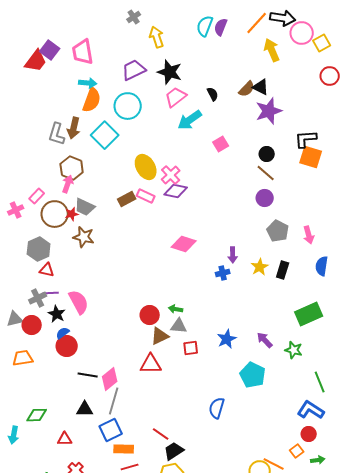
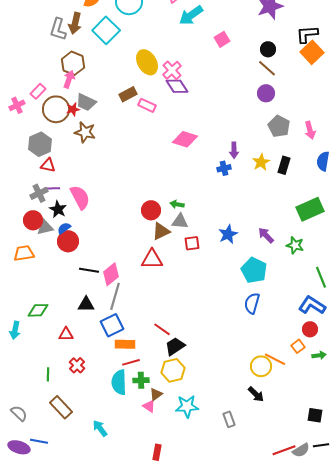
orange square: (311, 157) -> (312, 52), turned 30
purple diamond: (176, 191) -> (177, 86), turned 45
pink rectangle: (146, 196) -> (147, 105), moved
gray triangle: (15, 319) -> (45, 227), moved
blue semicircle: (217, 408) -> (252, 303), moved

